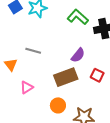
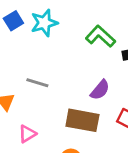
brown rectangle: (66, 77) -> (82, 120), turned 30

